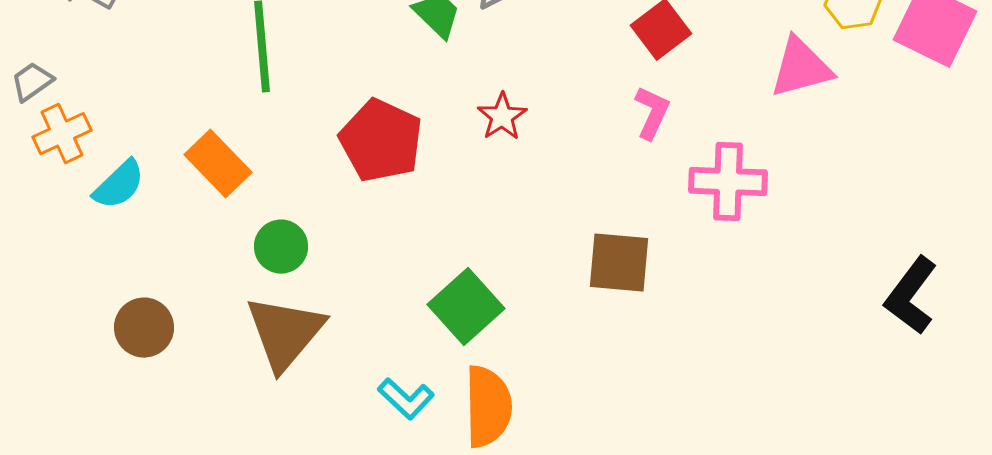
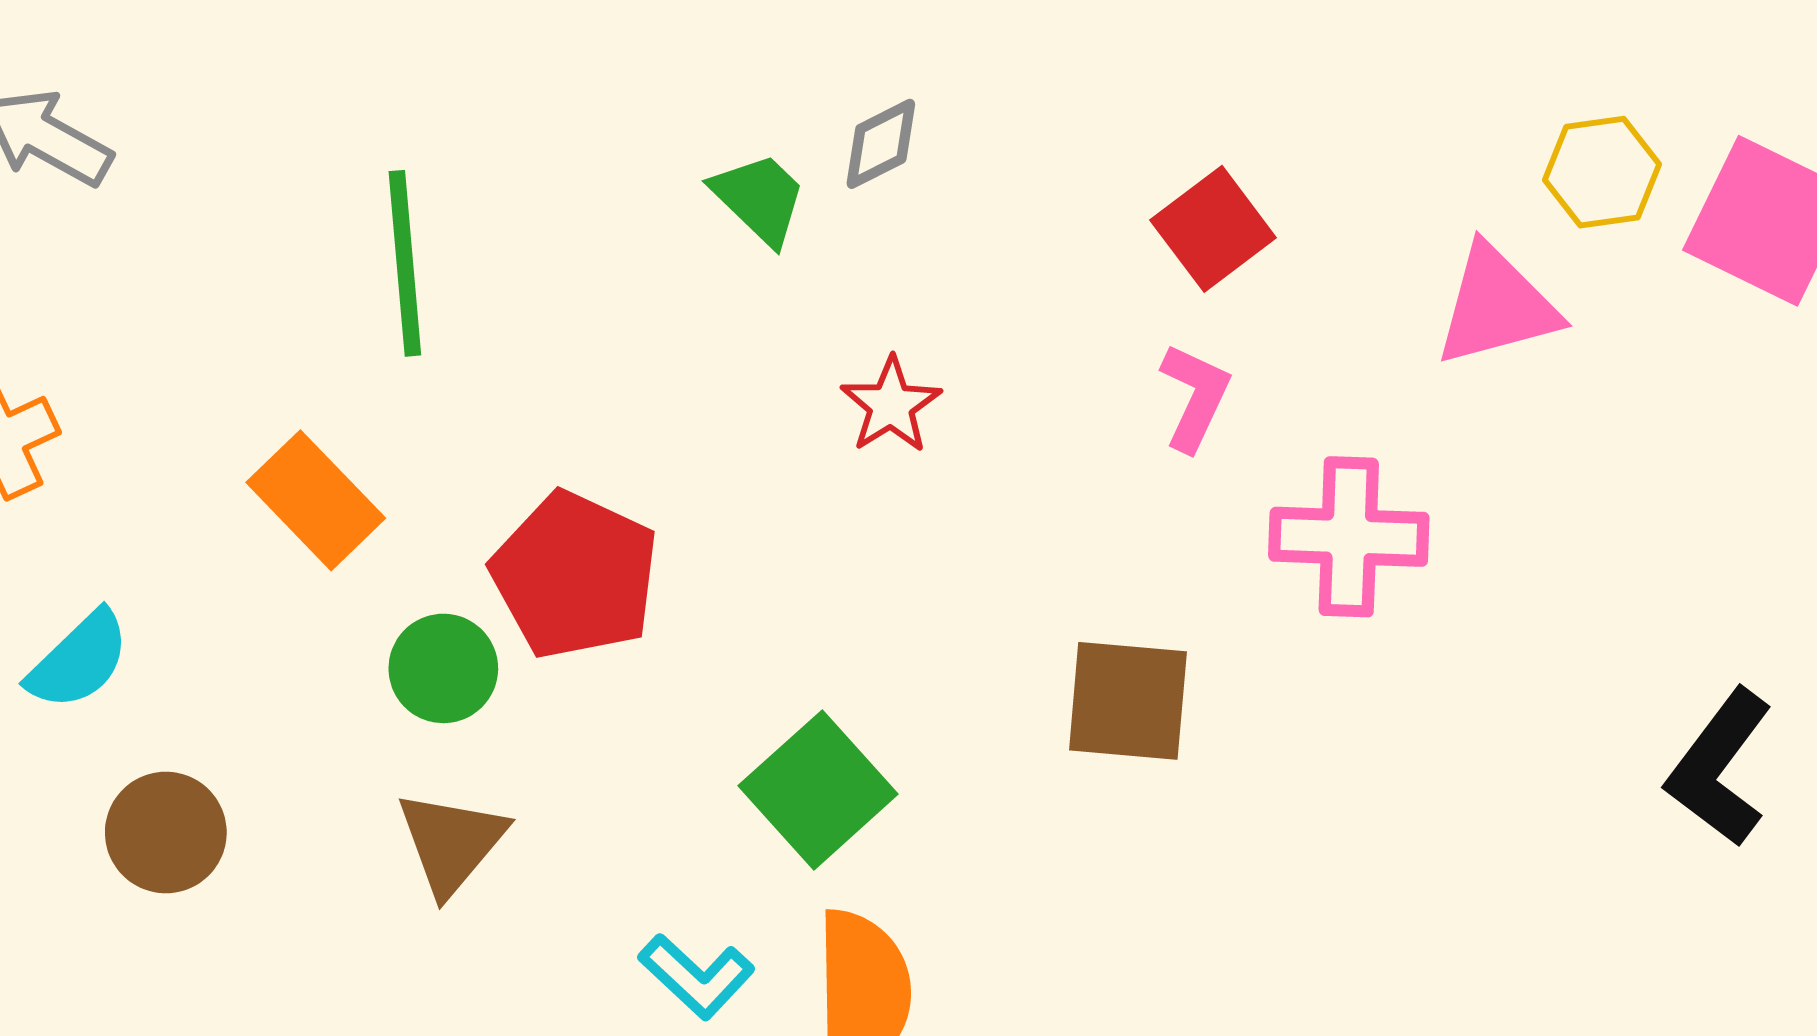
red pentagon: (381, 141) -> (575, 575), moved
cyan semicircle: (119, 185) -> (79, 660), moved
brown triangle: (285, 333) -> (451, 843), size x0.7

